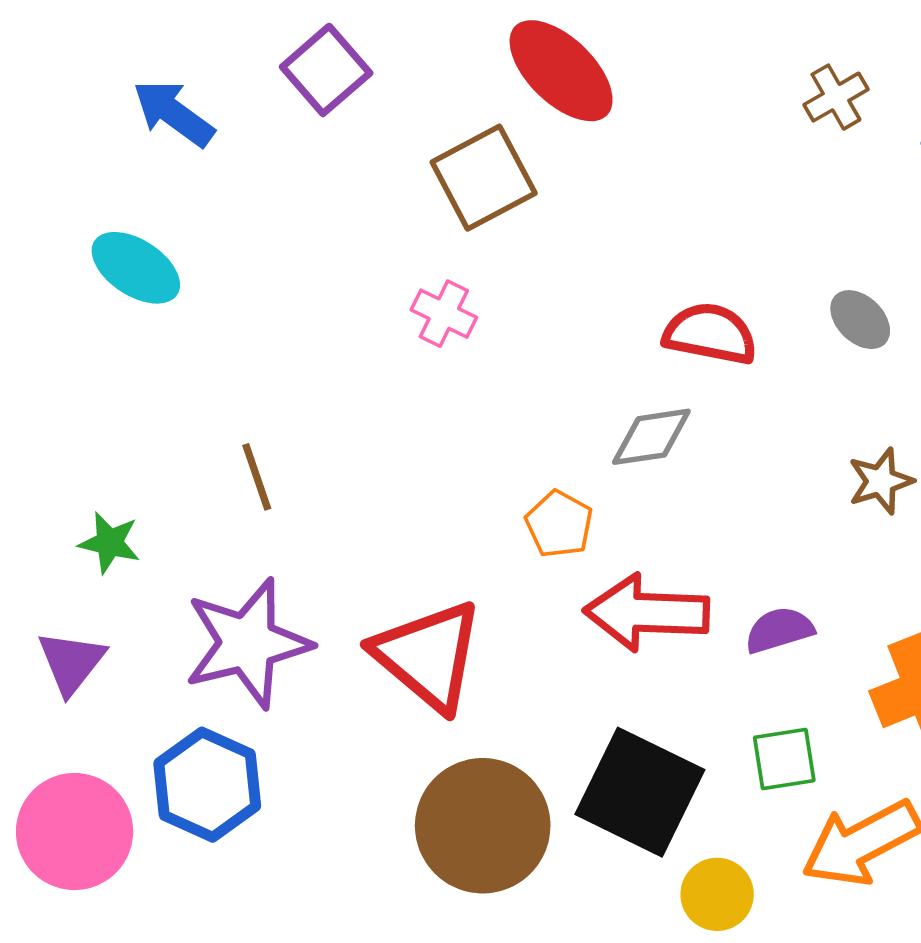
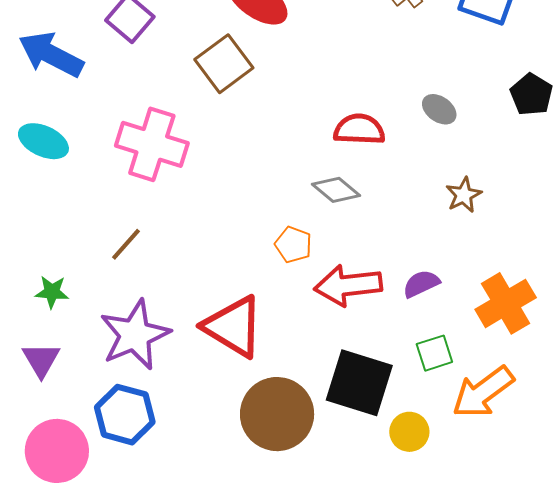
blue arrow: (174, 113) -> (51, 55), size x1.4
pink cross: (444, 314) -> (152, 144), moved, size x2.0
gray diamond: (651, 437) -> (336, 190), turned 57
brown line: (257, 477) -> (126, 244), turned 69

